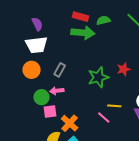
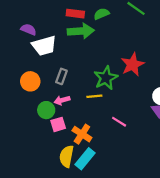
purple semicircle: (37, 24) -> (29, 29), turned -32
white trapezoid: (36, 45) -> (44, 46), moved
red star: (124, 69) -> (133, 64), size x1.5
yellow line: (114, 106) -> (94, 96), moved

